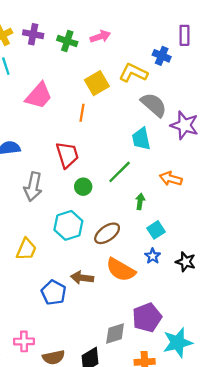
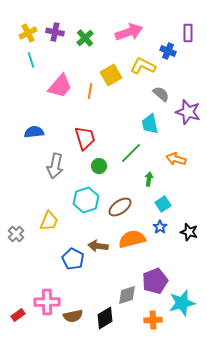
pink arrow: (100, 36) -> (129, 32), moved, size x1.5
green cross: (67, 41) -> (85, 38), turned 30
gray semicircle: (154, 105) -> (161, 94), size x0.7
orange line: (82, 113) -> (90, 91), moved
orange semicircle: (121, 270) -> (132, 239), turned 136
pink cross: (24, 341) -> (47, 302), size x1.4

